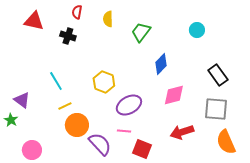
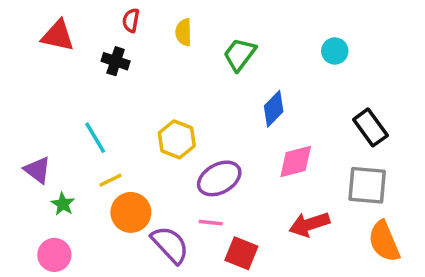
green star: (11, 120) -> (63, 204), moved

